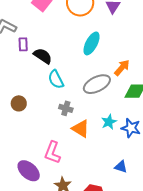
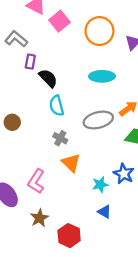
cyan ellipse: (92, 43) -> (102, 76), turned 50
cyan star: (109, 122) -> (100, 185), moved

